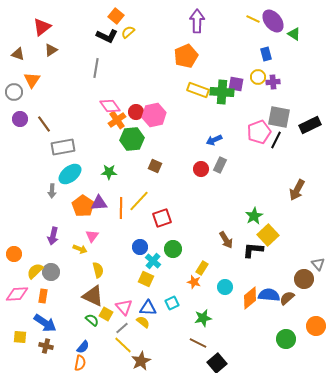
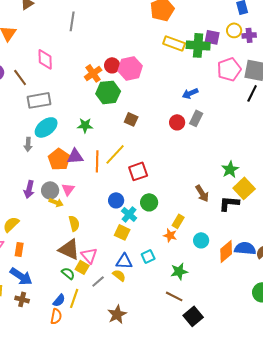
pink diamond: (110, 106) -> (45, 59), moved, turned 35
pink pentagon: (259, 132) -> (229, 69), moved
gray circle: (51, 272) -> (50, 190), moved
pink triangle: (124, 307) -> (89, 255), moved
yellow line: (123, 345) -> (74, 298), moved, turned 66

